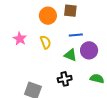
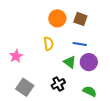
pink star: (20, 39) -> (16, 56), moved
black cross: (65, 79) -> (58, 84), turned -32

